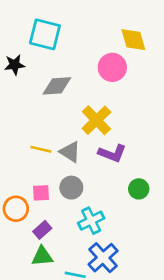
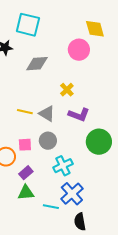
yellow cross: (96, 120) -> (67, 90), size x0.6
green circle: (139, 189) -> (99, 142), size x1.6

